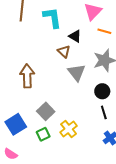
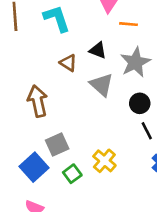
black triangle: (75, 36) -> (98, 50), moved
brown triangle: (64, 51) -> (68, 63), moved
gray square: (46, 111) -> (57, 145), moved, turned 30

